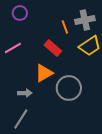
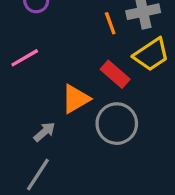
red rectangle: (53, 48) -> (115, 74), moved
gray arrow: (25, 93) -> (44, 132), turned -40

